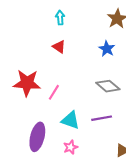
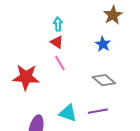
cyan arrow: (60, 18) -> (58, 24), moved
pink line: (54, 92) -> (60, 63), moved, turned -63

